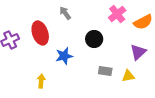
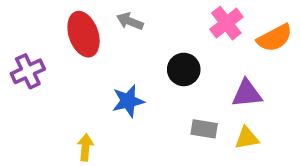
gray arrow: (65, 13) -> (130, 21), turned -32
red ellipse: (40, 33) -> (84, 34), moved
purple triangle: (138, 52) -> (247, 94), moved, turned 36

